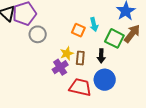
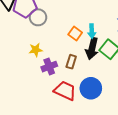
gray circle: (38, 34) -> (38, 17), moved
yellow star: (67, 53) -> (36, 50), moved
black arrow: (101, 56) -> (92, 49), moved, size x1.5

